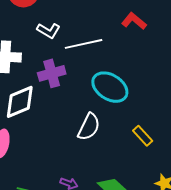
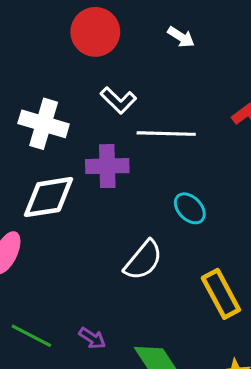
cyan ellipse: (110, 87) -> (190, 208), size x0.6
yellow rectangle: (143, 136) -> (221, 294), size x1.4

